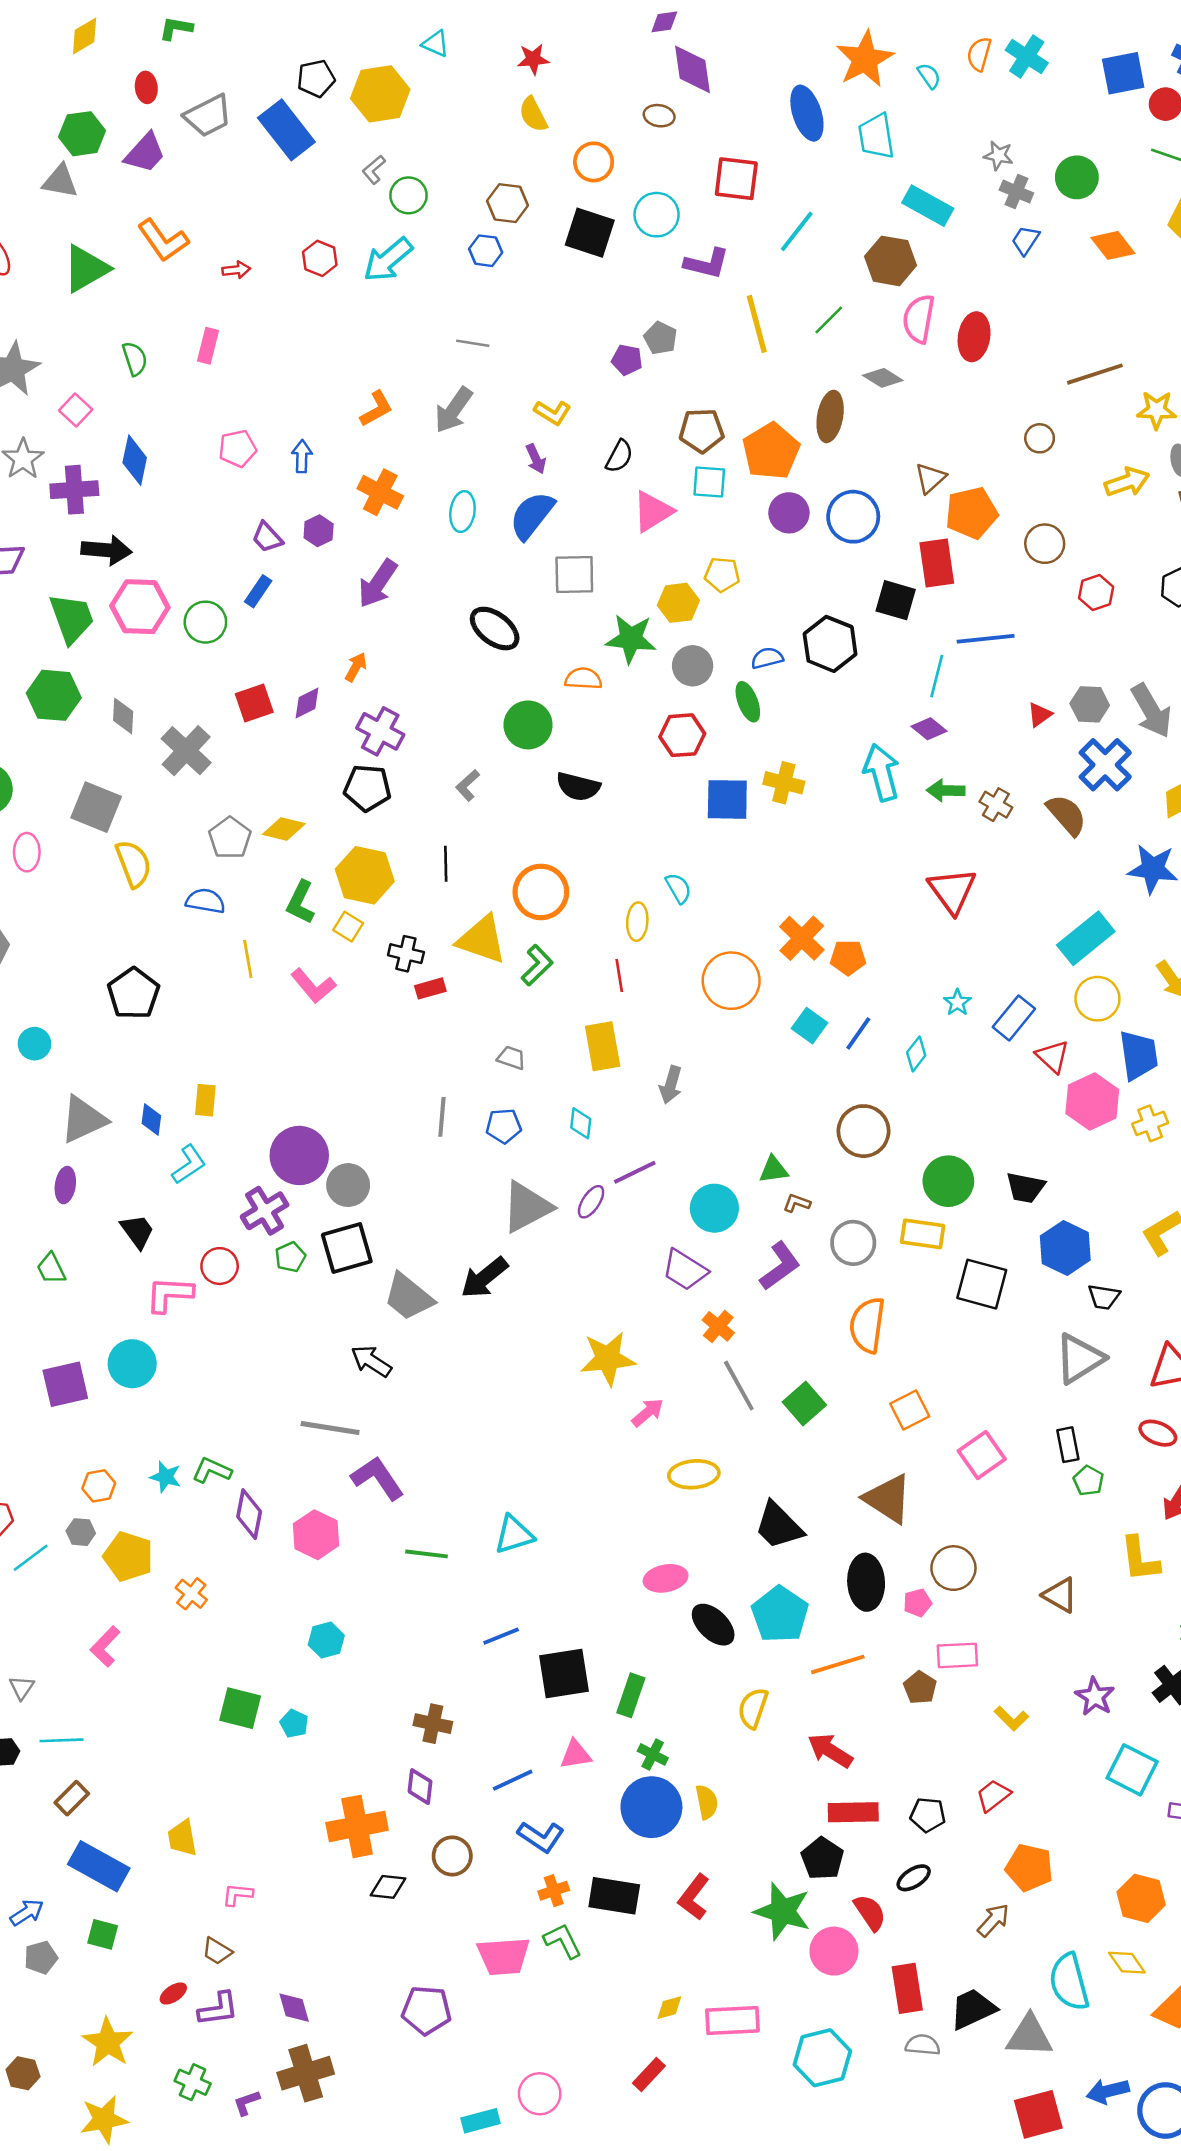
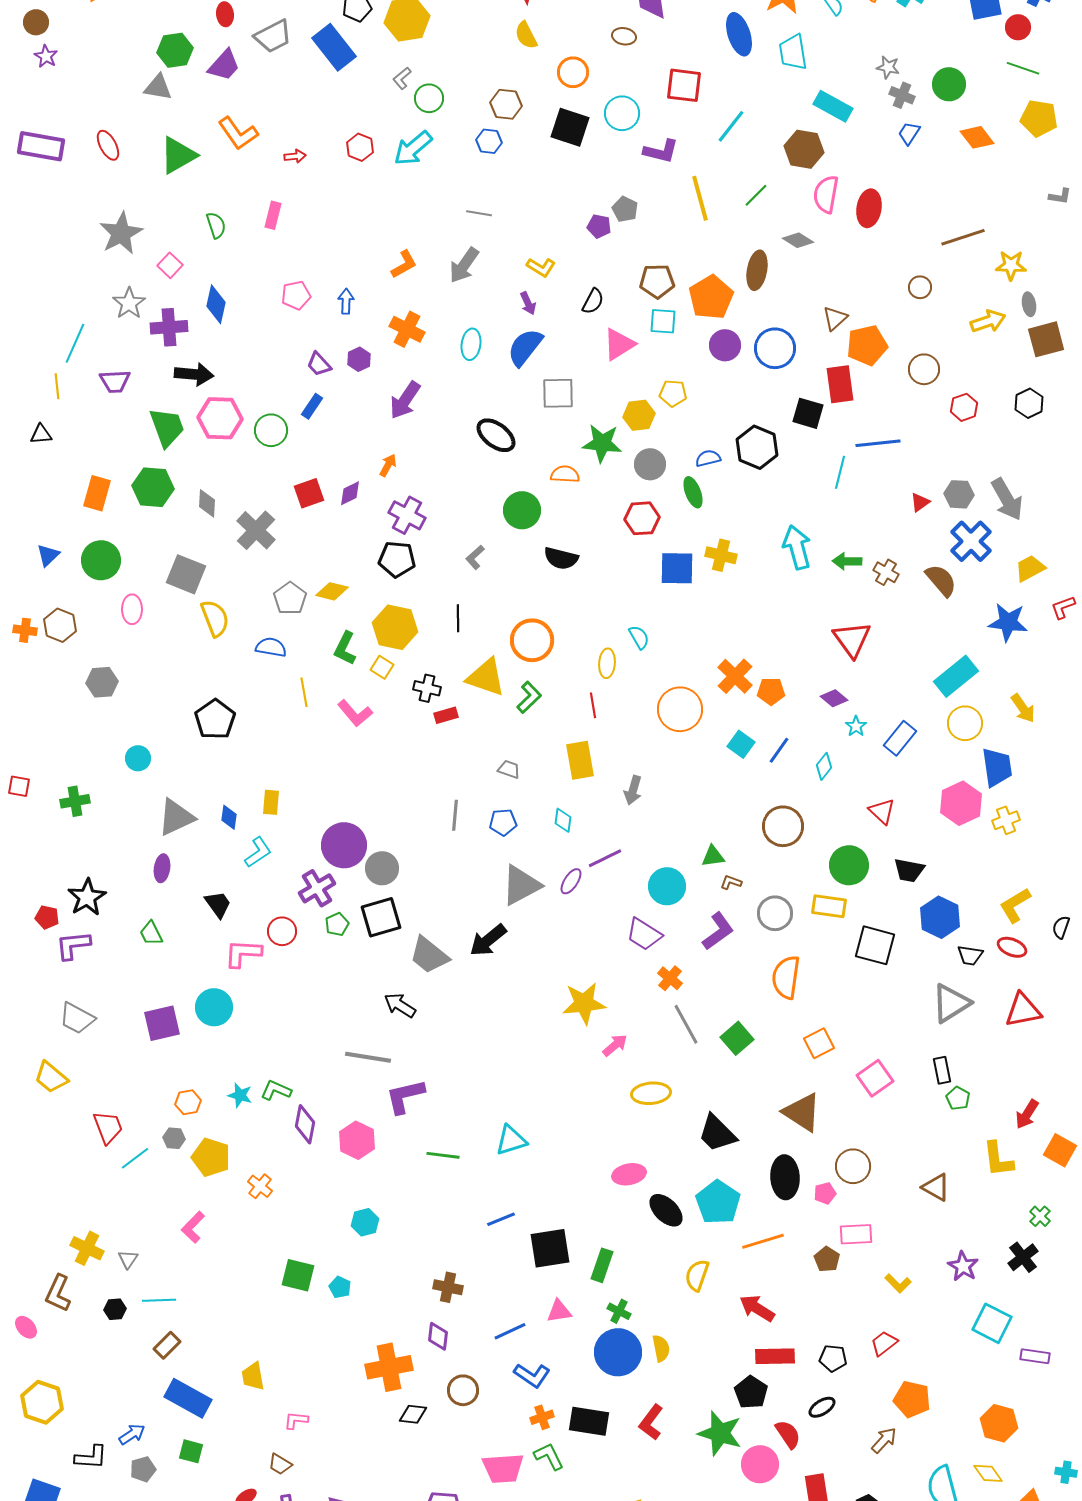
purple diamond: (929, 729) -> (834, 698), moved
red triangle: (1052, 1057) -> (882, 811), moved
red ellipse: (1158, 1433) -> (1012, 947), moved
purple L-shape: (378, 1478) -> (405, 1096), turned -69

